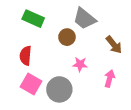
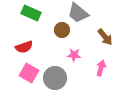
red semicircle: (26, 56) -> (24, 47), turned -114

